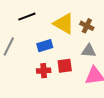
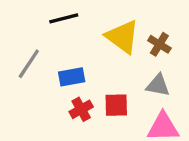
blue rectangle: (45, 46) -> (72, 77), moved
red cross: (44, 71) -> (81, 109), turned -32

